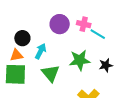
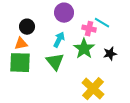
pink cross: (84, 24) -> (89, 29), moved
cyan arrow: (41, 51) -> (59, 40), moved
green star: (80, 60) -> (84, 49), turned -30

